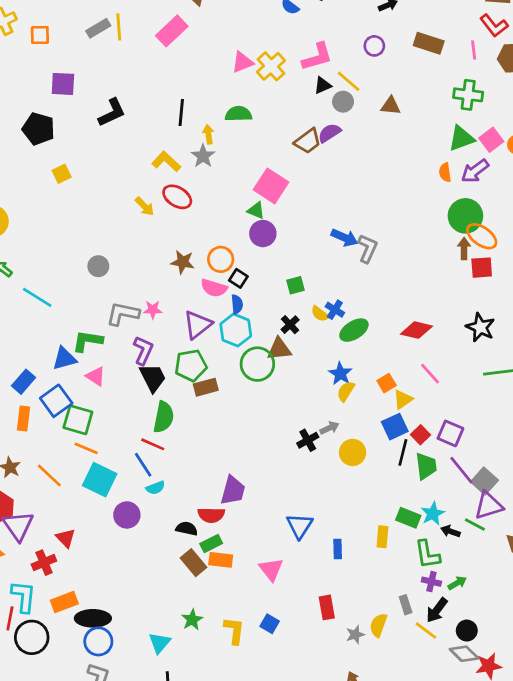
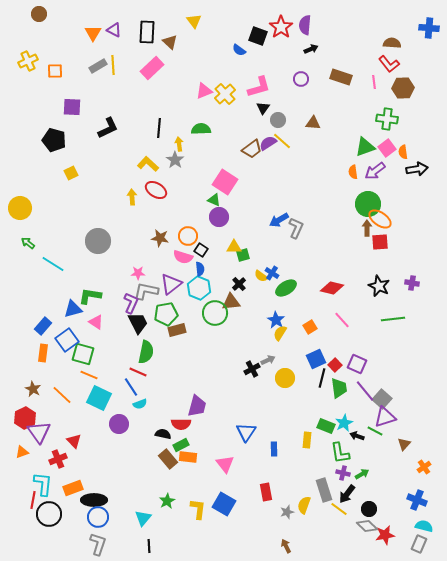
yellow line: (348, 81) -> (282, 141), moved
black triangle: (323, 85) -> (263, 108), turned -32
green cross: (468, 95) -> (387, 119), moved
yellow arrow: (145, 206) -> (132, 197), turned -140
blue arrow: (344, 238) -> (279, 220), turned 126
gray circle: (98, 266) -> (98, 241), size x1.6
gray L-shape: (123, 314) -> (146, 291), moved
yellow triangle: (403, 399) -> (234, 247), moved, turned 35
gray rectangle: (406, 605) -> (324, 490), size x1.6
blue square: (270, 624) -> (224, 504), size x1.6

